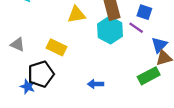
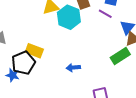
cyan hexagon: (110, 30) -> (69, 17), moved
yellow rectangle: (56, 47) -> (34, 51), moved

